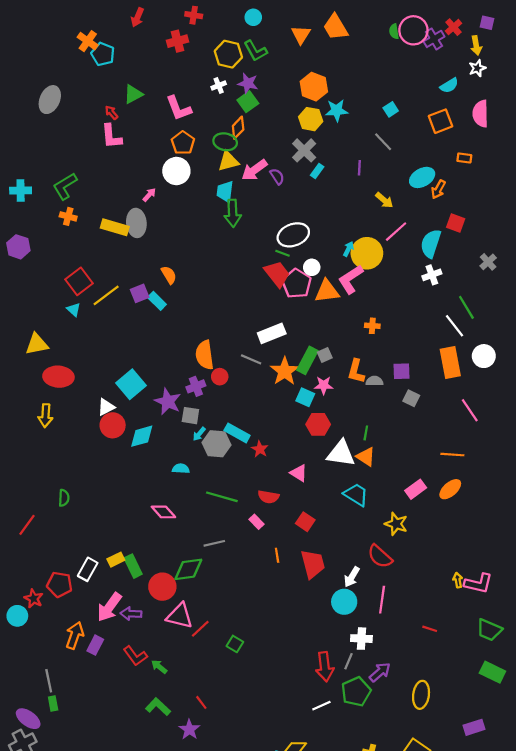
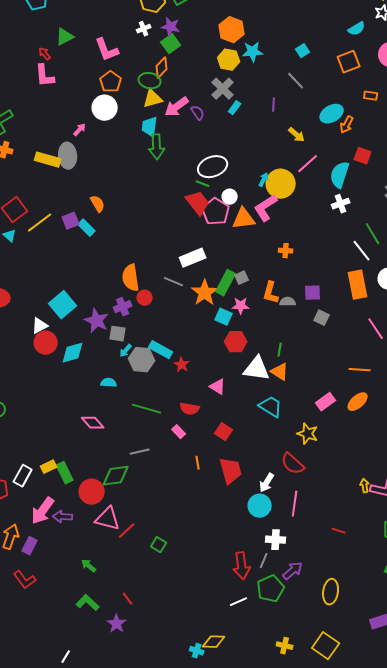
red L-shape: (135, 656) -> (25, 580), moved

